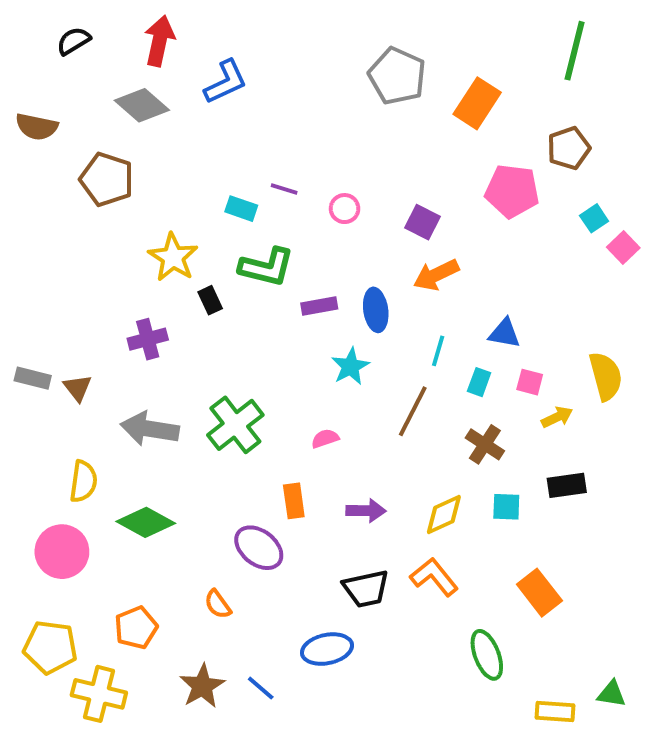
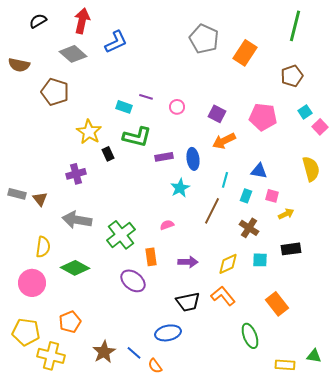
pink pentagon: (512, 191) -> (263, 117), moved
yellow semicircle: (606, 376) -> (311, 169), moved
green cross: (235, 425) -> (121, 235), moved
orange semicircle: (218, 604) -> (155, 366), moved

